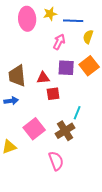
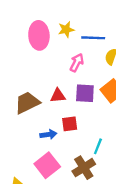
brown trapezoid: (17, 76) -> (27, 103), turned 70
red triangle: (43, 78) -> (58, 96), moved
blue arrow: (11, 101) -> (48, 135), moved

